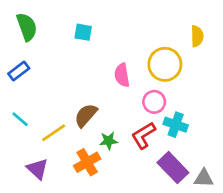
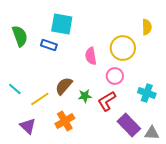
green semicircle: (27, 27) -> (20, 36), moved
cyan square: (83, 32) -> (62, 24), size x1.6
blue rectangle: (19, 71) -> (49, 45), moved, turned 56
cyan cross: (176, 125) -> (147, 93), moved
green star: (109, 141) -> (85, 96), moved

